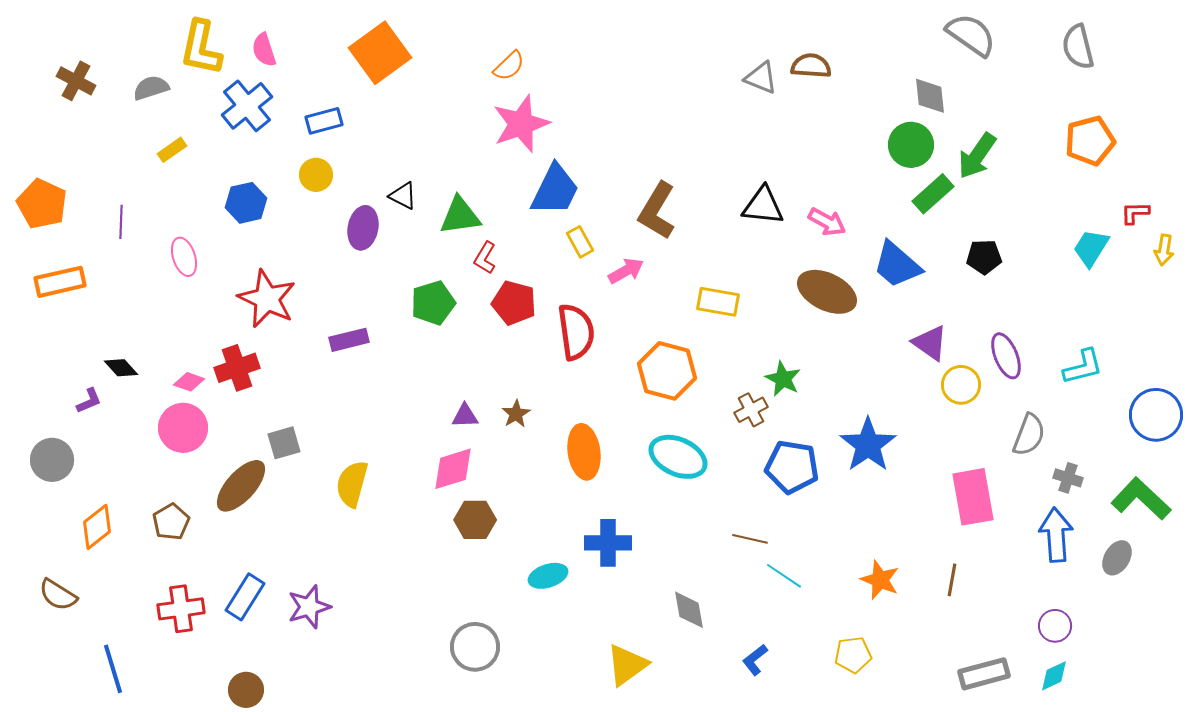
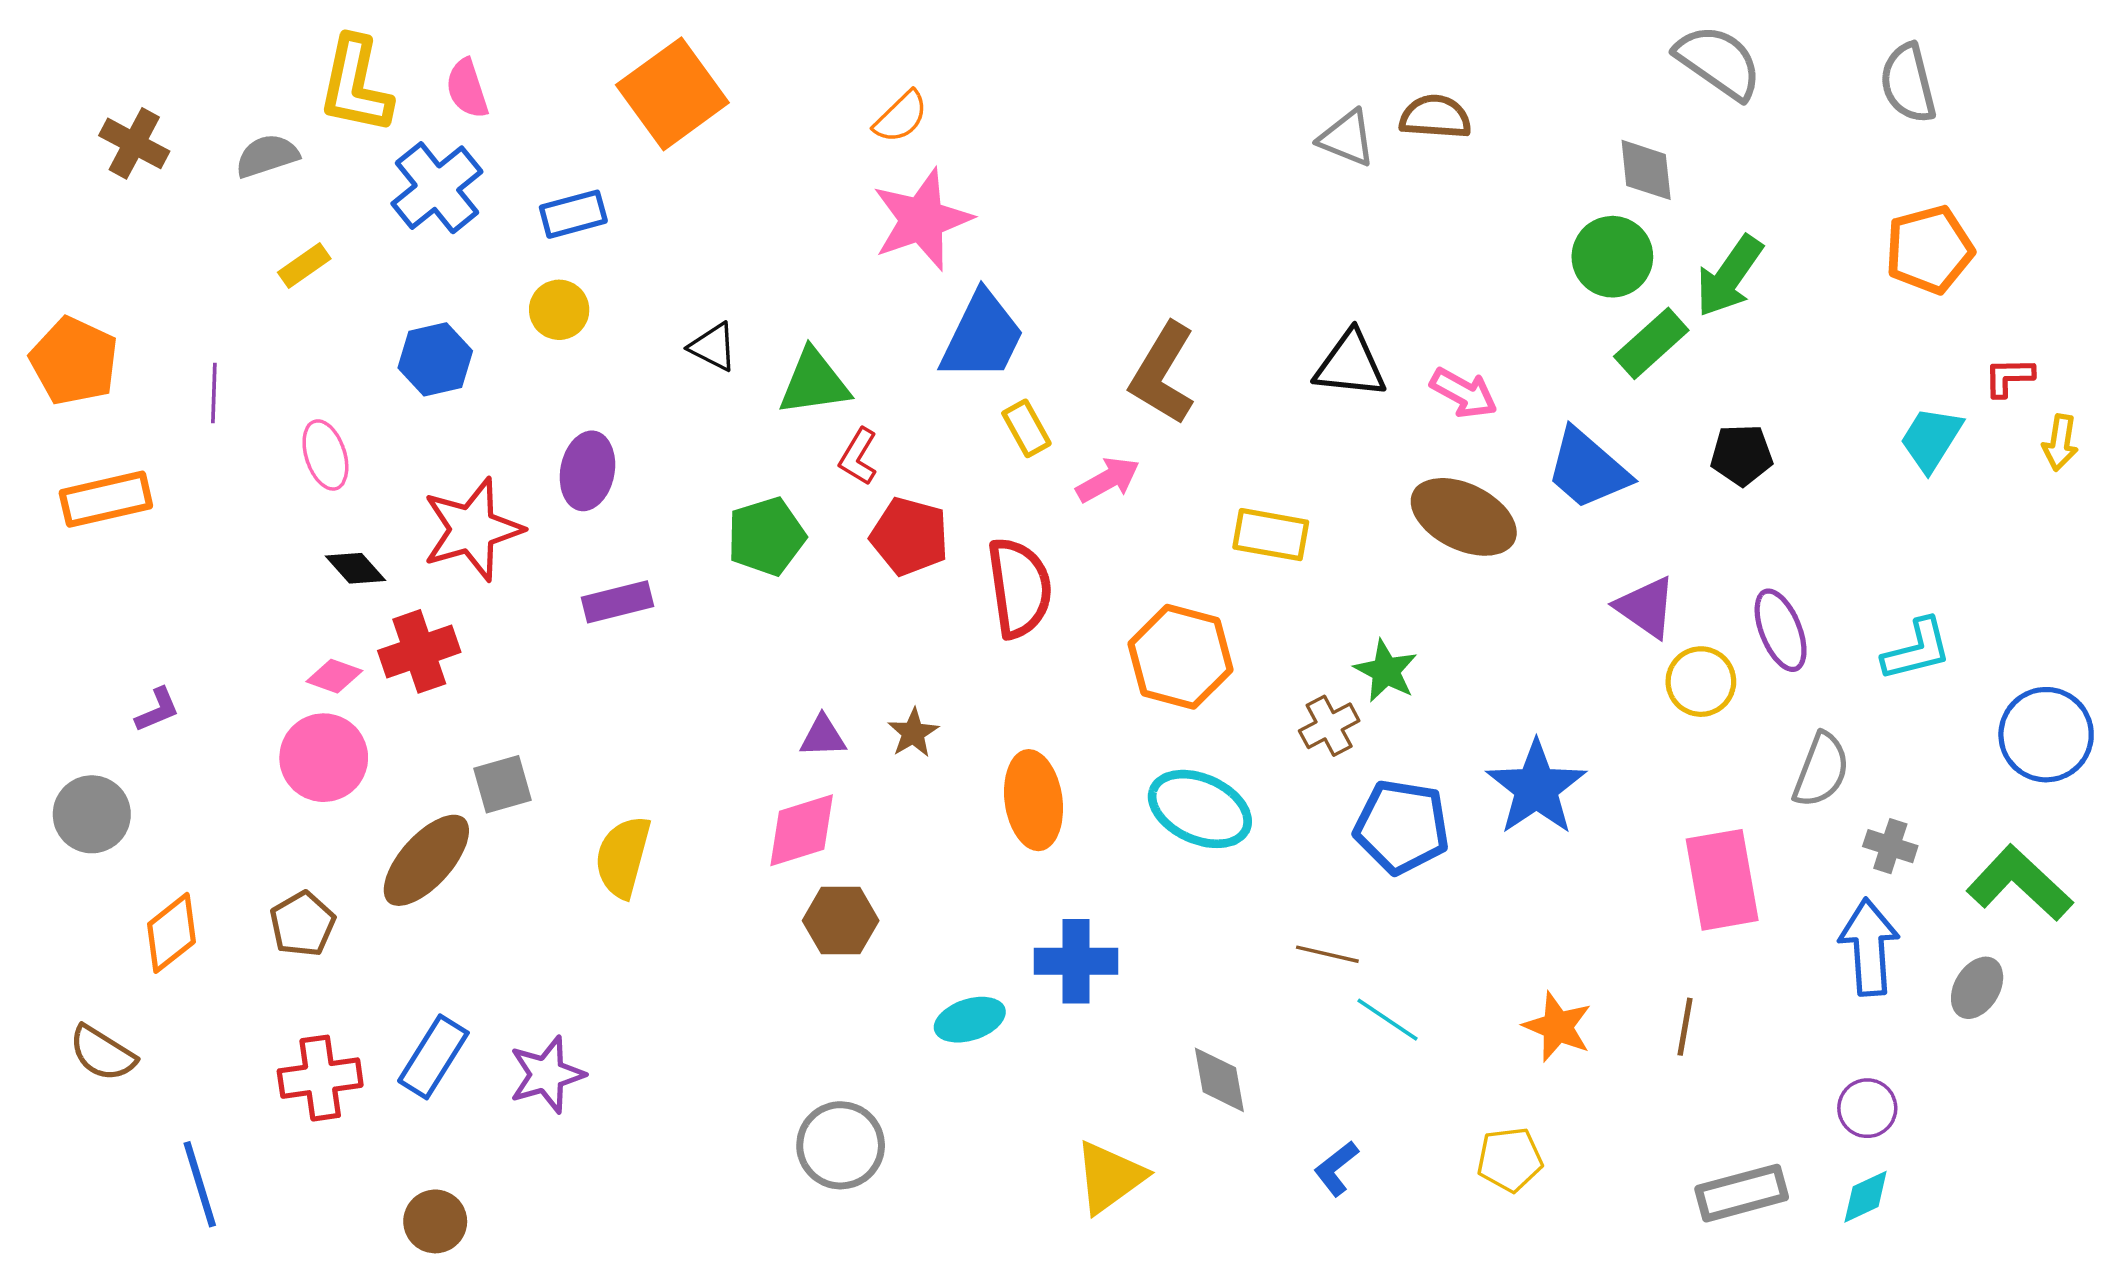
purple ellipse: (363, 228) -> (587, 471), moved
red star: (267, 299) -> (472, 529), turned 30
black diamond: (121, 368) -> (356, 568), moved

